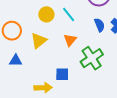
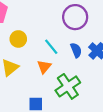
cyan line: (69, 15) -> (51, 47), moved

